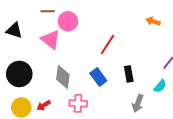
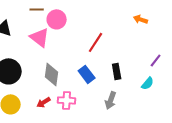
gray arrow: (138, 103) -> (111, 100), moved
red arrow: (44, 105) -> (44, 102), moved

